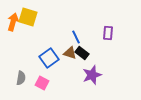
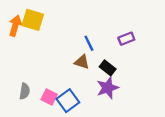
purple rectangle: (108, 33) -> (126, 39), turned 64
black rectangle: (82, 53) -> (108, 68), moved
blue square: (49, 58) -> (68, 101), moved

